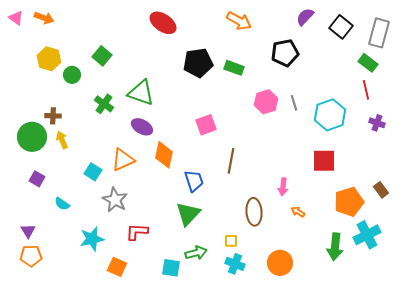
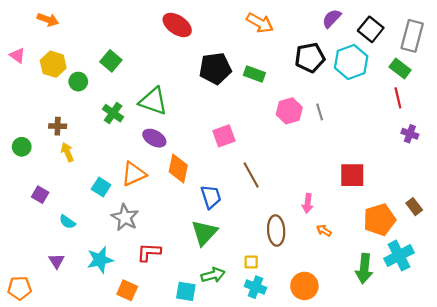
pink triangle: (16, 18) -> (17, 55), moved
cyan hexagon: (330, 115) -> (351, 62), moved
green circle: (32, 137) -> (22, 147), moved, size x0.6
brown line: (231, 161) -> (251, 175), turned -40
purple triangle: (28, 231) -> (56, 261), moved
orange pentagon: (31, 256) -> (20, 288), moved

